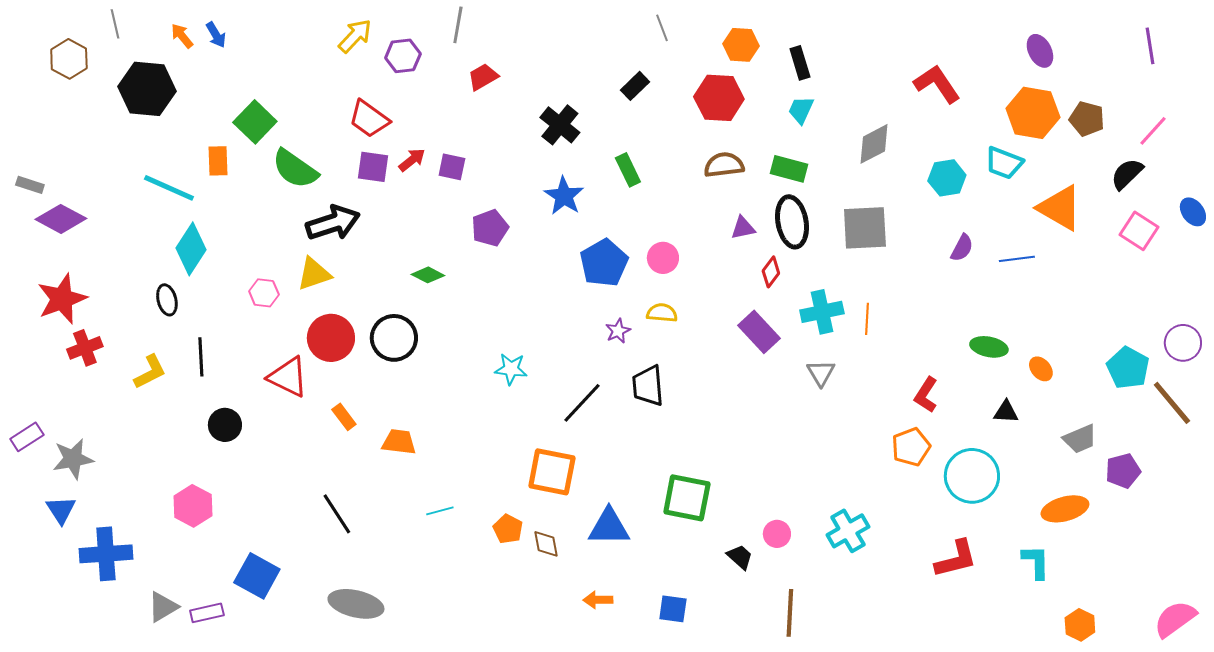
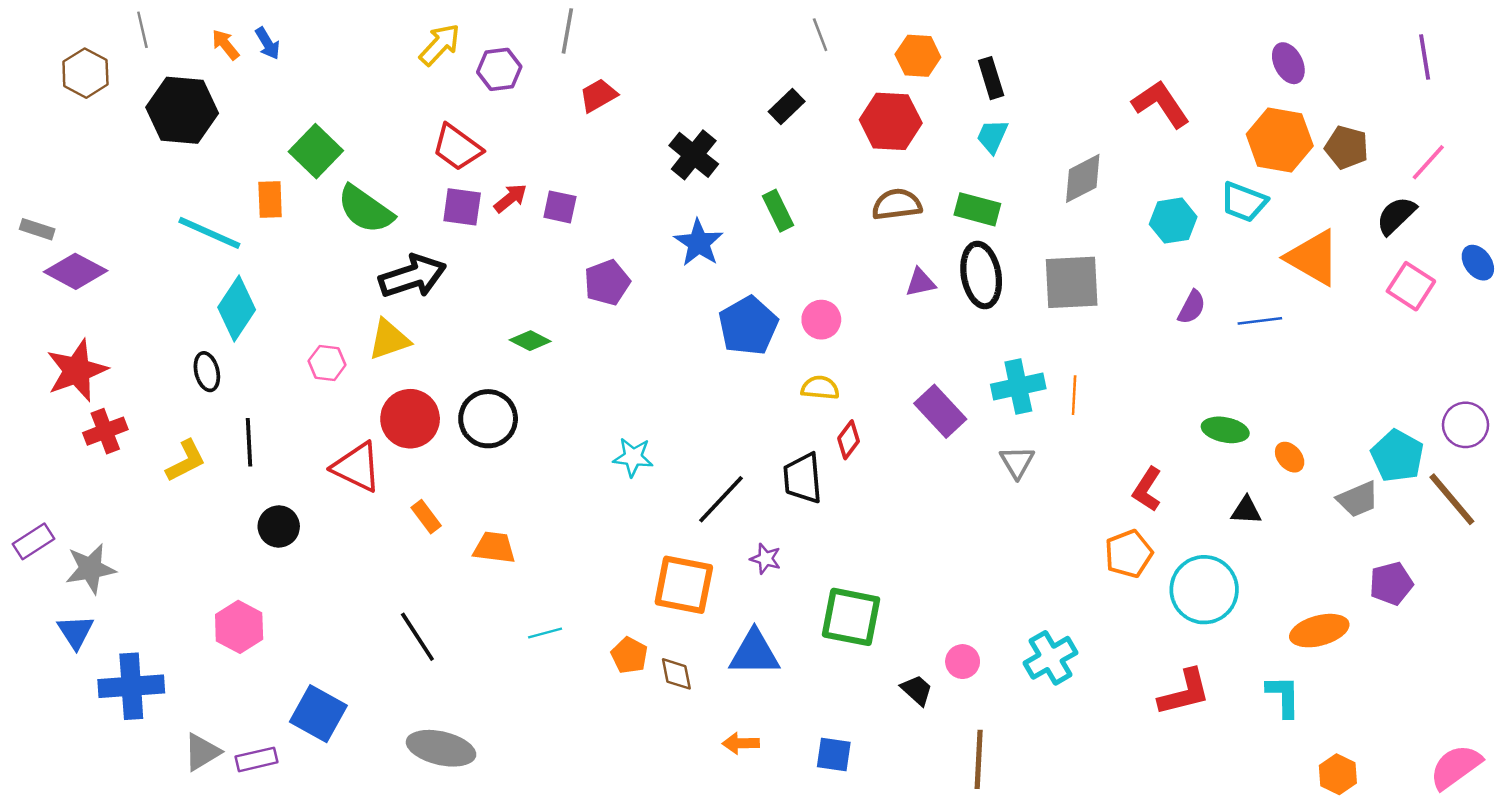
red diamond: (771, 272) -> (849, 440), moved
purple star: (618, 331) -> (766, 559), moved, turned -30
gray trapezoid: (1080, 439) -> (1358, 499), moved

